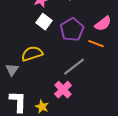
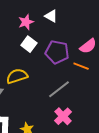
purple pentagon: (72, 30) -> (57, 52), turned -30
pink cross: (63, 90) -> (63, 116), moved

